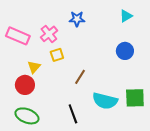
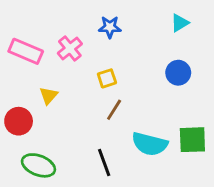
yellow square: (57, 55) -> (107, 78), moved
red circle: (25, 85) -> (19, 121), moved

